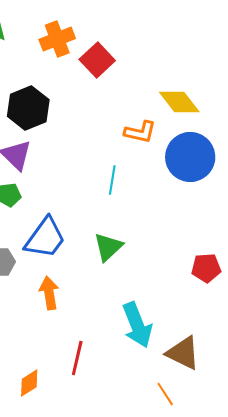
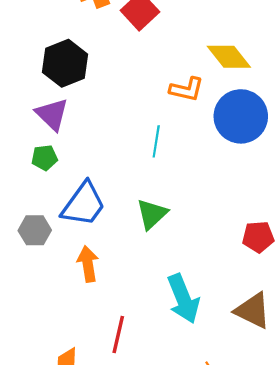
brown triangle: (183, 353) -> (253, 311), moved

